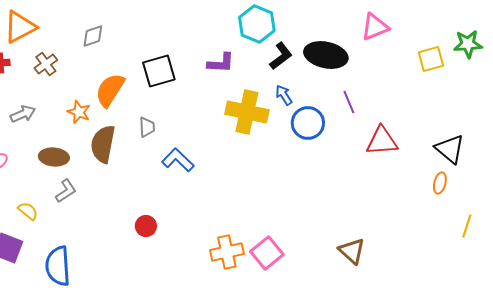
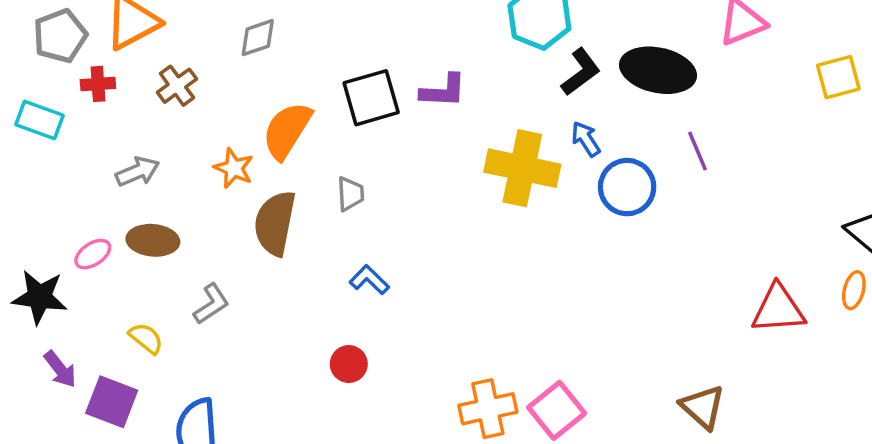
purple L-shape: (221, 63) -> (443, 91), moved
red triangle: (382, 141) -> (778, 309), moved
brown ellipse: (54, 157) -> (153, 240), moved
blue L-shape: (178, 160) -> (369, 280), moved, size x0.7

